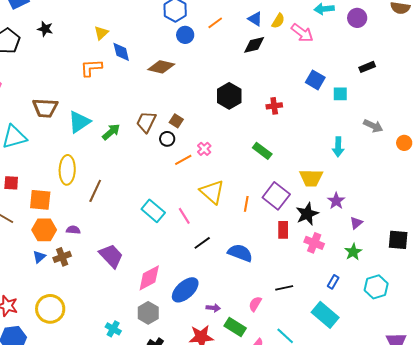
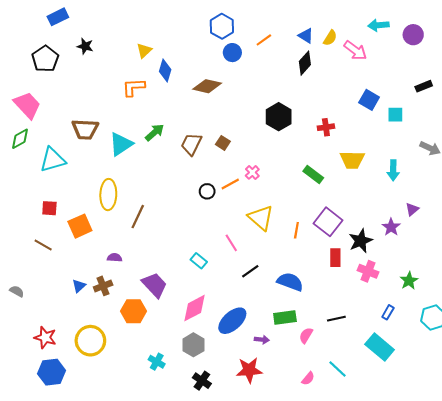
black diamond: (254, 45) -> (305, 63), turned -35
blue diamond: (121, 52) -> (165, 70), turned 30
green arrow: (111, 132) -> (155, 132), moved
black circle: (167, 139) -> (207, 191), moved
yellow trapezoid: (311, 178) -> (352, 160), moved
orange square: (40, 200) -> (80, 226), turned -30
cyan rectangle: (153, 211) -> (199, 261), moved, size x0.7
purple triangle: (356, 223) -> (412, 209), moved
orange hexagon: (44, 230) -> (134, 311), moved
green rectangle: (235, 327) -> (285, 318), moved, turned -40

